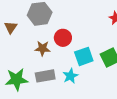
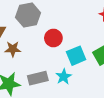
brown star: (42, 48) -> (13, 49), moved

